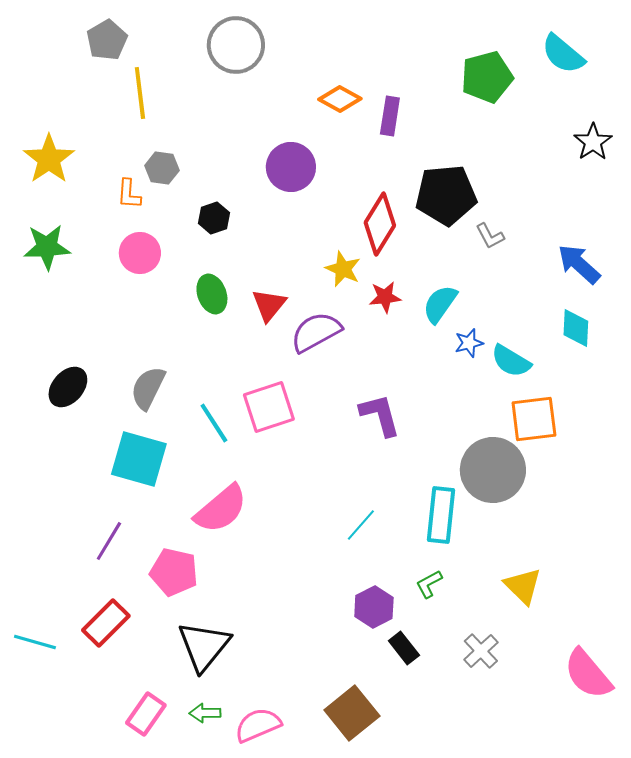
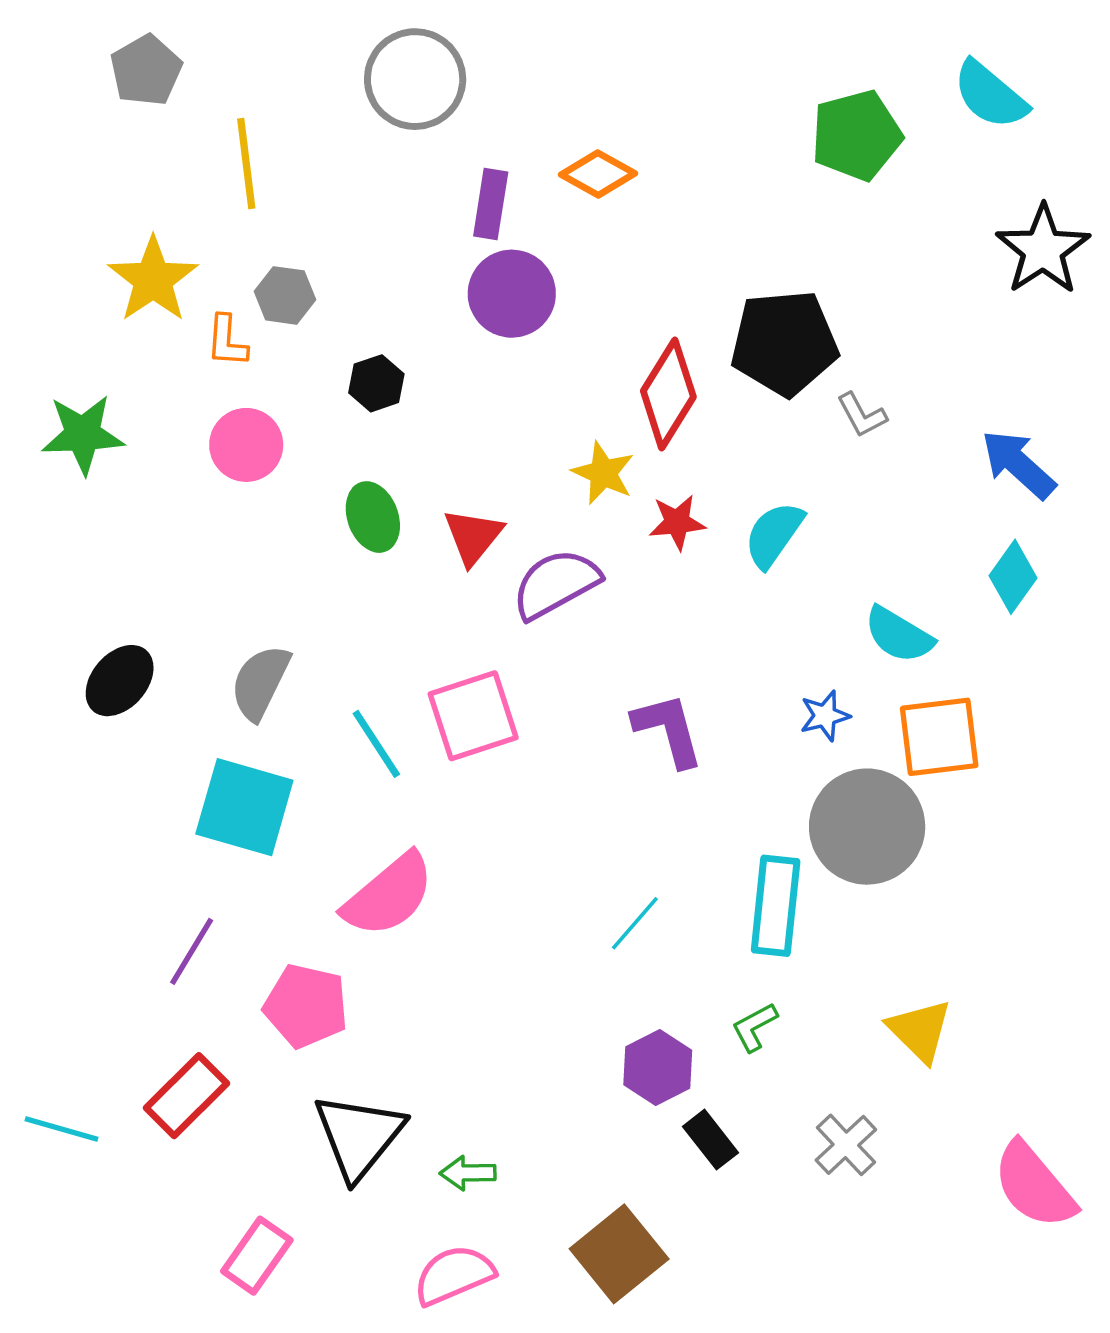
gray pentagon: (107, 40) -> (146, 70), moved
purple rectangle: (390, 116) -> (491, 204), moved
black star: (593, 142) -> (1043, 250), size x1.4
yellow star: (49, 159) -> (153, 280), moved
cyan diamond: (576, 328) -> (1013, 577), turned 33
blue star: (469, 343) -> (825, 716), moved
green arrow: (205, 713) -> (468, 1173), moved

